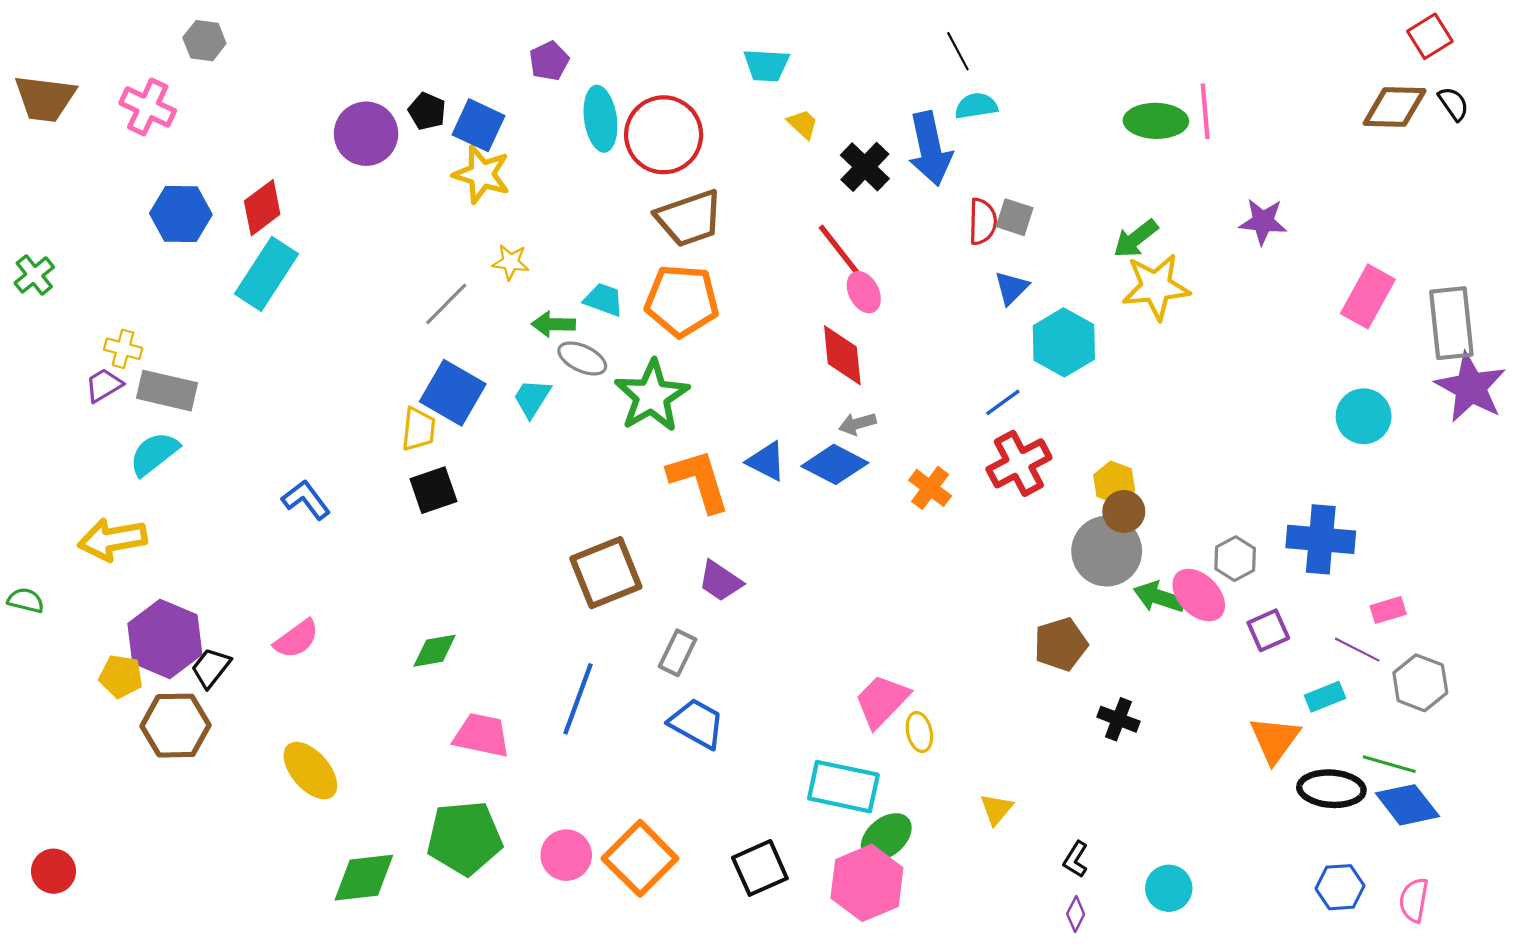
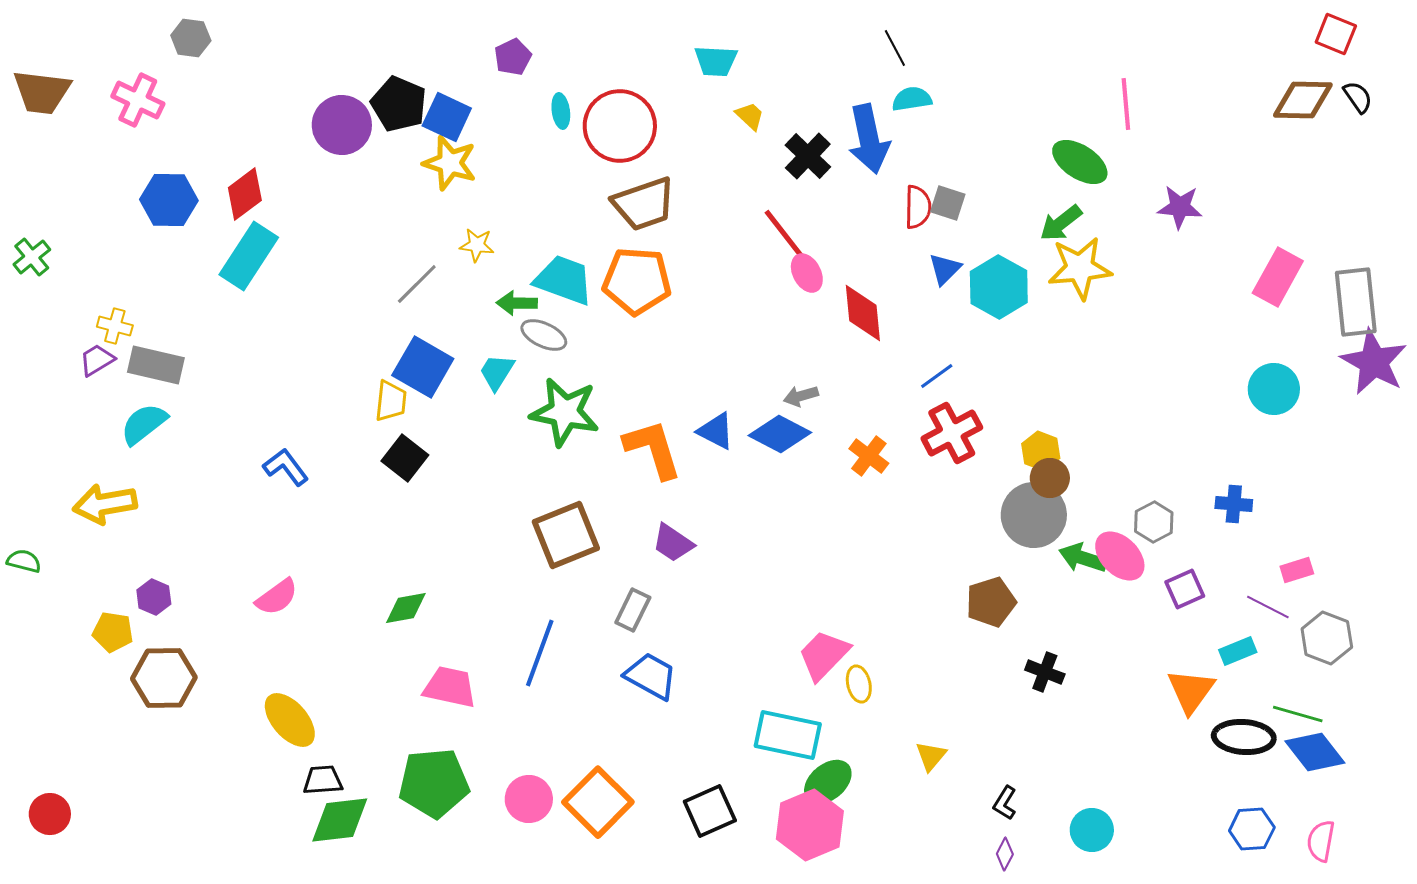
red square: (1430, 36) -> (1336, 34), turned -36
black pentagon: (427, 111) -> (399, 104), size x1.6
cyan ellipse: (600, 119) -> (561, 111), size x0.6
green ellipse: (1156, 121) -> (1080, 162), moved, turned 32
cyan trapezoid: (604, 300) -> (564, 280), size x1.6
cyan hexagon: (1064, 342) -> (999, 287), moved
red diamond: (842, 355) -> (863, 313), moved
green star: (652, 396) -> (565, 412), moved, turned -30
black square: (433, 490) -> (405, 458), turned -33
blue cross: (1321, 539) -> (1234, 504), size x0.6
purple hexagon: (165, 639) -> (154, 597), size x0.5
black trapezoid: (211, 668) -> (323, 780), moved, turned 48

